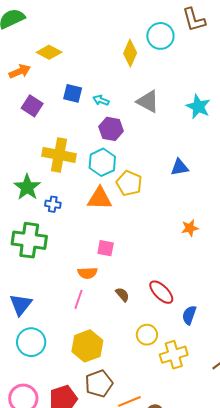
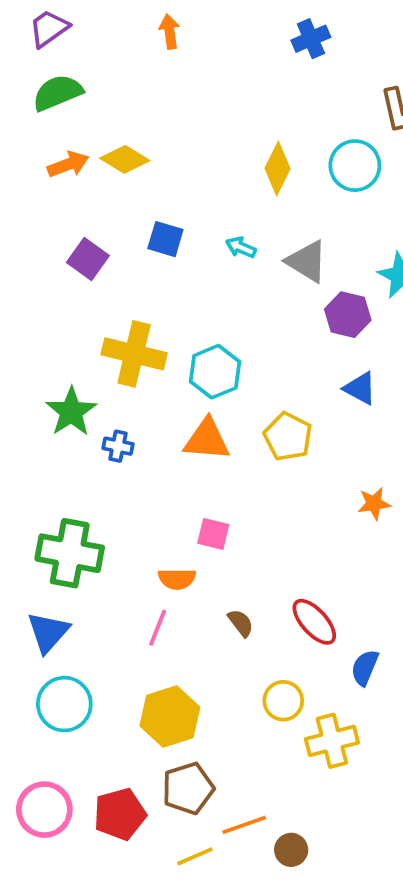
cyan circle: (160, 36) -> (355, 166), moved
orange arrow: (20, 71) -> (68, 164), moved
cyan arrow: (101, 100) -> (241, 247), moved
purple hexagon: (111, 129) -> (348, 315), moved
blue triangle: (180, 167) -> (360, 388), turned 36
yellow pentagon: (129, 183) -> (288, 437), moved
green cross: (29, 240) -> (70, 553), moved

